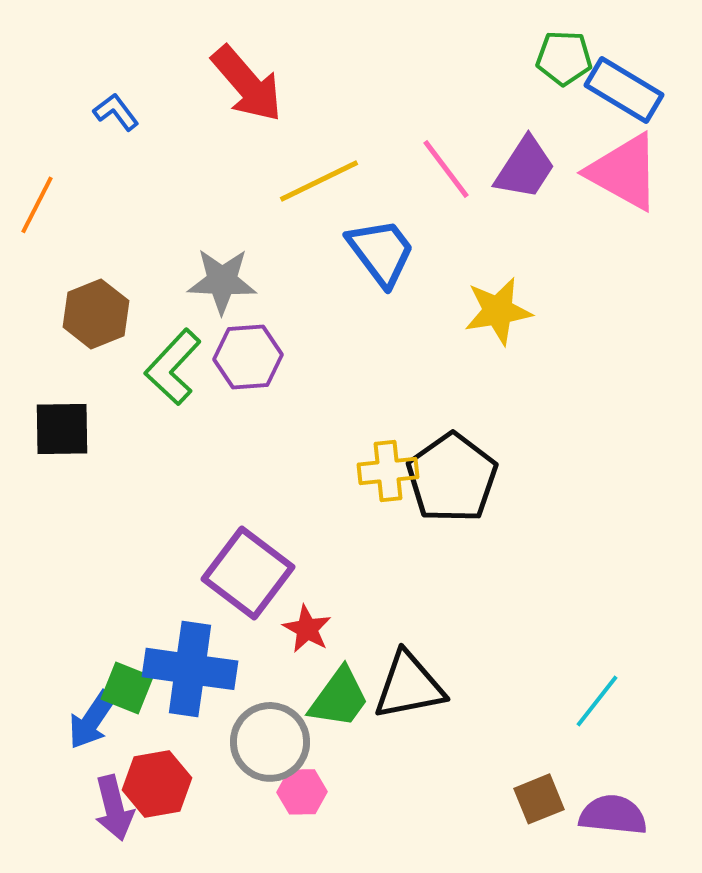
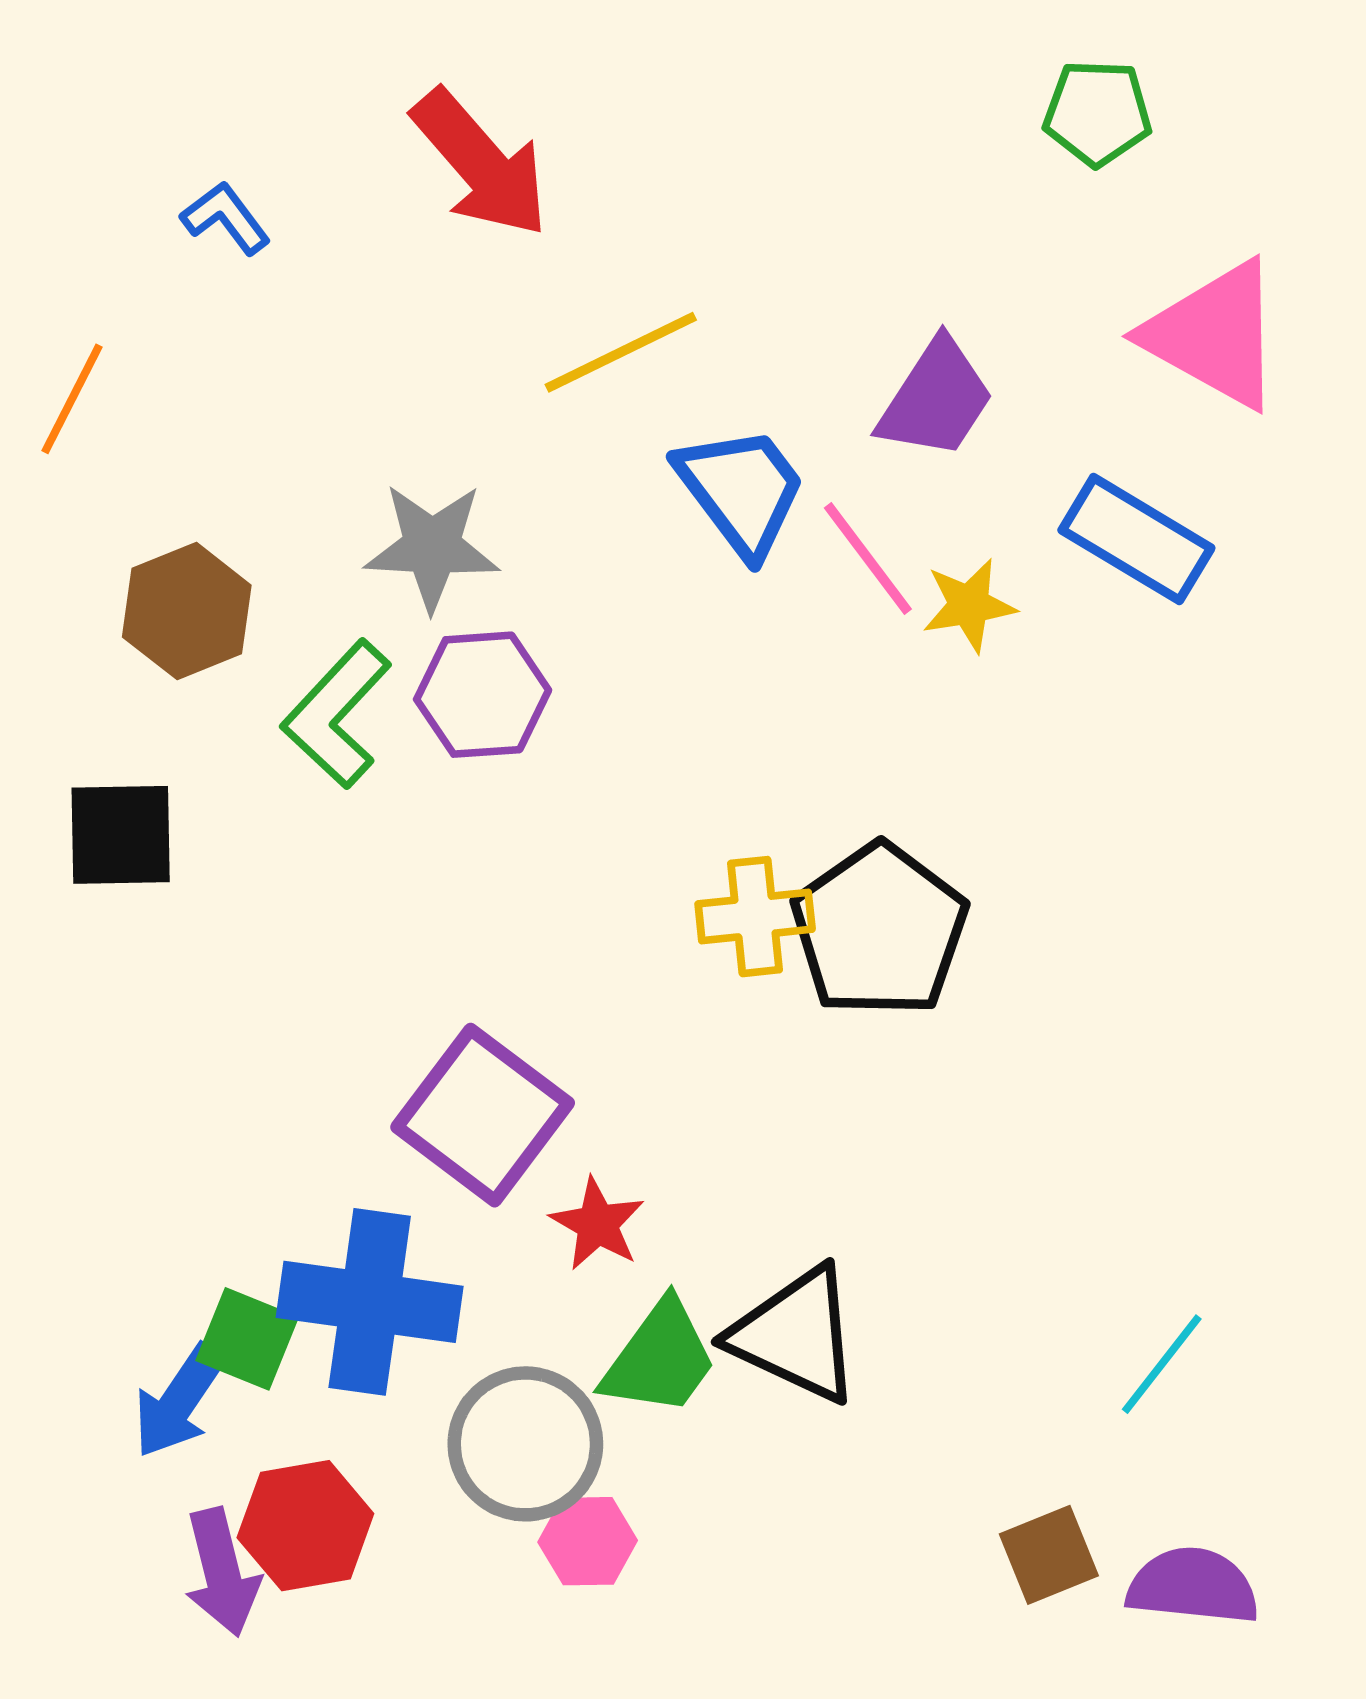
blue rectangle: (624, 90) -> (1136, 539), moved
purple trapezoid: (525, 168) -> (936, 399), moved
pink line: (446, 169) -> (868, 558), moved
yellow star: (498, 311) -> (969, 605), size x0.7
black triangle: (409, 686) -> (796, 1335), turned 36

